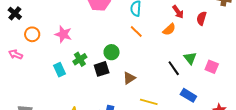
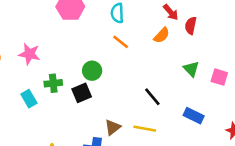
red semicircle: (202, 18) -> (191, 26), moved
green cross: (80, 59) -> (53, 83), turned 32
black line: (174, 68) -> (152, 97), moved
brown triangle: (129, 78) -> (113, 127), moved

